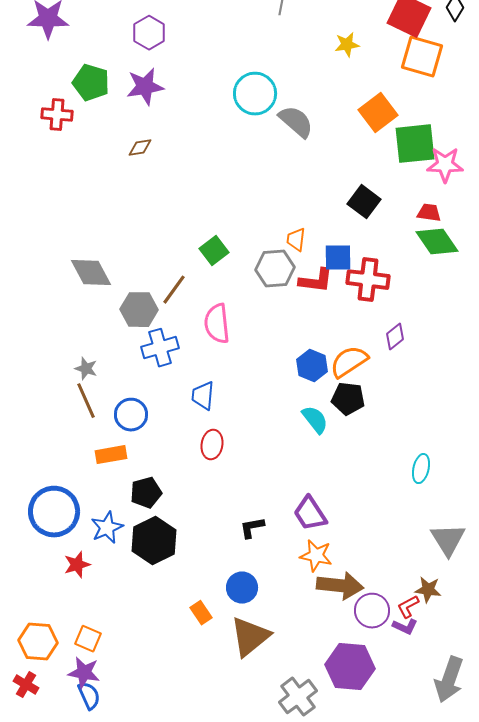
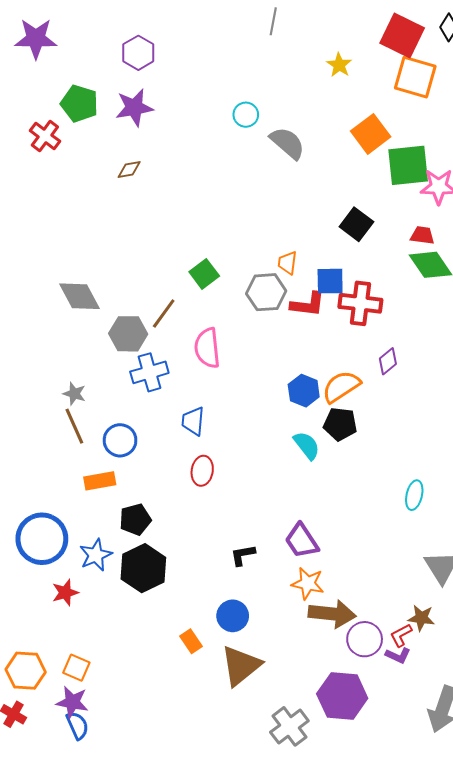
yellow star: (347, 45) -> (339, 65), turned -30
cyan circle: (255, 94) -> (246, 115), size x0.6
red cross: (57, 115) -> (45, 136), turned 32

